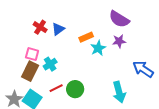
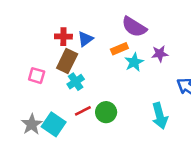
purple semicircle: (119, 19) -> (134, 27), moved
red cross: (40, 27) -> (63, 37), turned -32
pink square: (32, 54) -> (37, 76), moved
brown rectangle: (30, 71) -> (67, 61), moved

